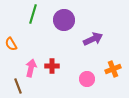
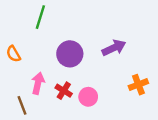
purple circle: (64, 20) -> (70, 54), moved
red cross: (52, 66) -> (64, 91), moved, turned 32
pink circle: (87, 79) -> (88, 97), moved

